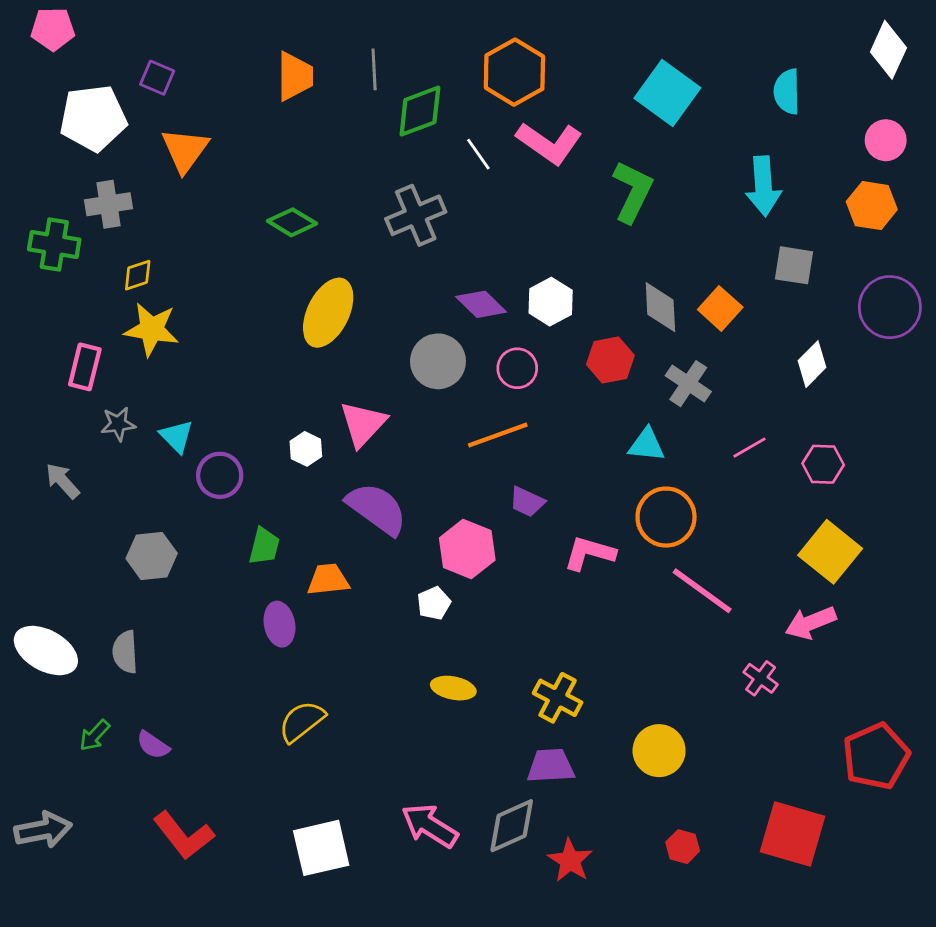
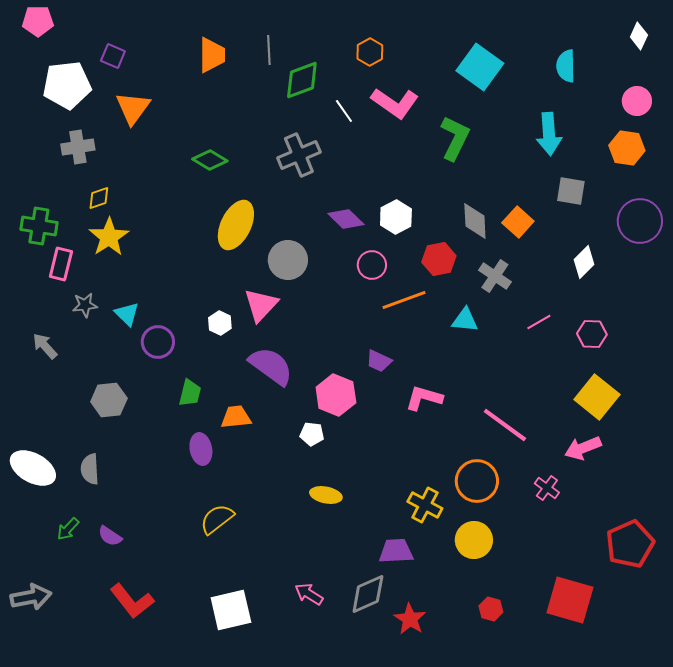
white diamond: (888, 50) -> (639, 36), size x0.7
orange hexagon: (514, 72) -> (370, 52), size x0.6
green cross: (54, 245) -> (39, 226), moved
yellow star: (152, 329) -> (109, 237), turned 30
gray circle: (438, 361) -> (288, 260), moved
orange line: (498, 435) -> (404, 300), moved
orange circle: (666, 517) -> (477, 481), moved
white pentagon: (434, 603) -> (312, 434), turned 30
yellow cross: (558, 698) -> (425, 505), moved
pink arrow: (430, 826) -> (309, 594), size x0.7

